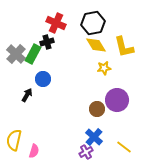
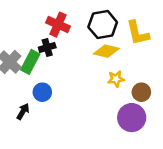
yellow diamond: (96, 45) -> (106, 51), turned -45
yellow L-shape: (124, 47) -> (138, 33), moved
brown circle: (97, 109) -> (141, 92), moved

